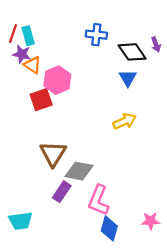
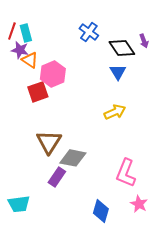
blue cross: (96, 35) -> (89, 32), turned 30
pink L-shape: (99, 200) -> (126, 173), moved
pink star: (150, 221) -> (139, 204), turned 30

